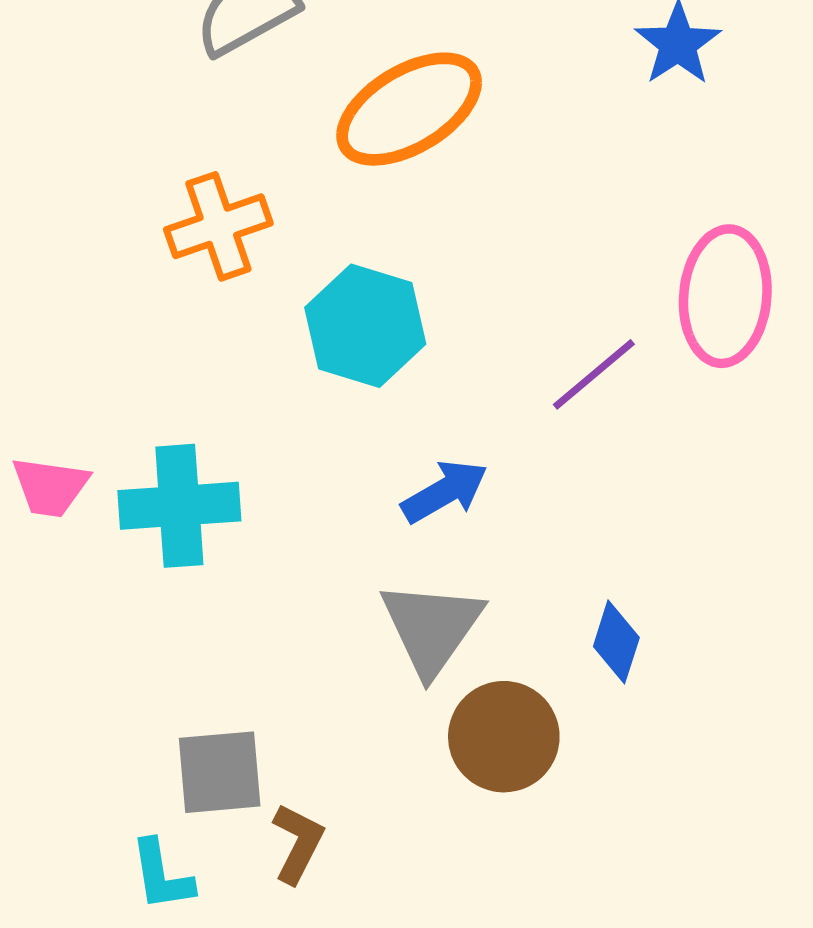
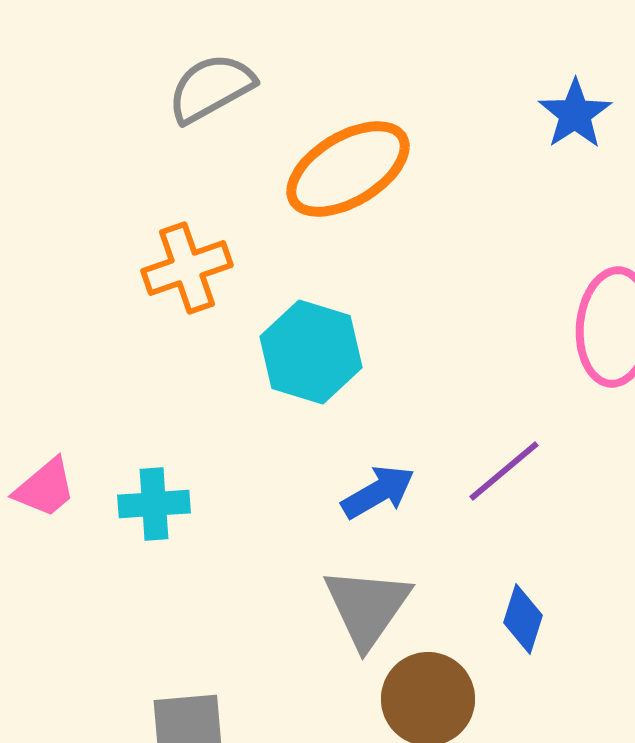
purple line: (594, 374) -> (504, 471), moved
pink trapezoid: (50, 487) -> (45, 488), turned -48
cyan cross: (179, 506) -> (154, 504), size x0.7

